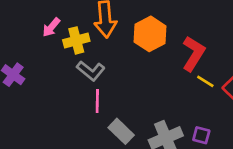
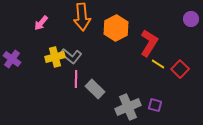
yellow cross: (76, 40) -> (55, 57), moved
gray rectangle: (121, 131) -> (95, 89), moved

